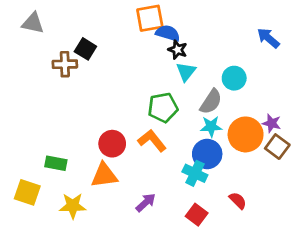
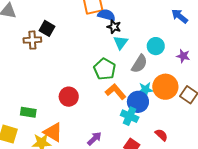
green pentagon: (163, 108) -> (105, 69), turned -30
purple star: (272, 123) -> (183, 56), moved
cyan star: (211, 126) -> (145, 90), moved
orange L-shape: (152, 141) -> (116, 92), moved
orange triangle: (104, 175) -> (53, 132), moved, turned 40

